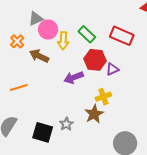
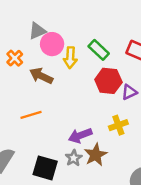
purple arrow: (74, 77) -> (80, 136), moved
orange line: (19, 88) -> (31, 115), moved
brown star: (94, 114) -> (96, 155), moved

